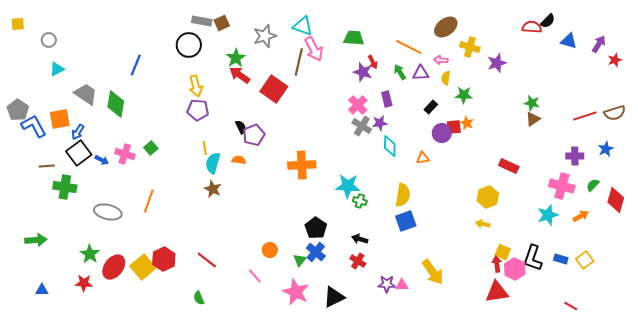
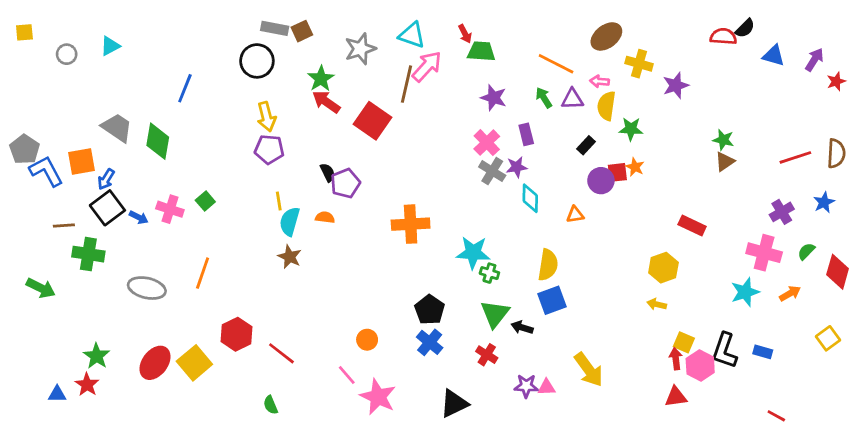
pink arrow: (314, 49) -> (427, 66), turned -110
red arrow: (373, 62) -> (465, 34), moved
cyan triangle: (57, 69) -> (110, 46), moved
yellow semicircle: (446, 78) -> (606, 106), size x1.5
brown semicircle: (615, 113) -> (836, 153), turned -70
purple cross: (575, 156) -> (782, 212), turned -30
black arrow: (360, 239) -> (522, 327), moved
green arrow: (36, 240) -> (41, 288), moved, turned 30
green star: (90, 254) -> (97, 356), moved
red hexagon: (164, 259) -> (237, 334), moved
green triangle: (300, 260) -> (495, 314), moved, size x1.6
yellow square: (585, 260) -> (828, 338), moved
red star: (84, 283) -> (87, 385), moved, turned 30
pink star: (296, 292) -> (378, 397), moved
red triangle: (497, 292) -> (676, 397), size x0.7

